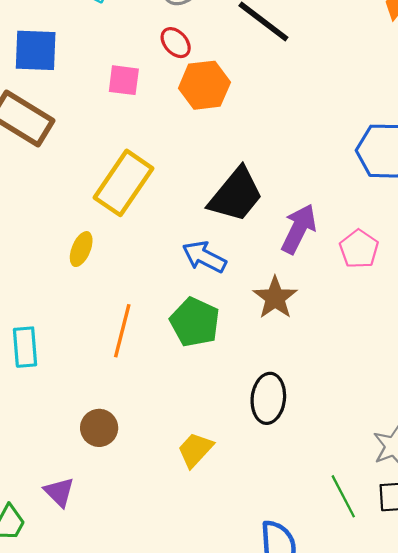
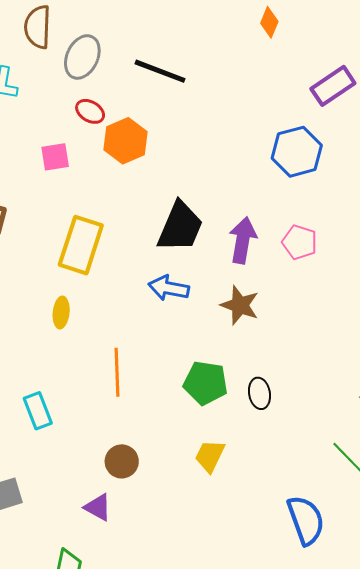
green pentagon: (195, 322) -> (205, 383), moved
black ellipse: (268, 398) -> (259, 393), size x0.7
purple triangle: (59, 492) -> (98, 507), moved

